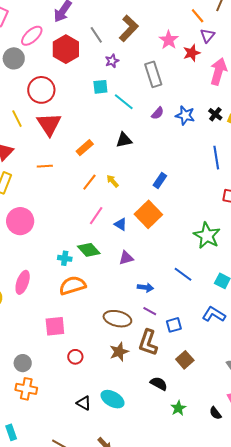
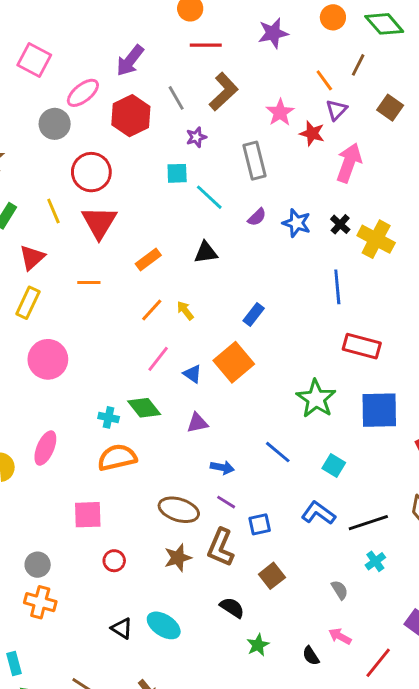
red star: (192, 53) -> (312, 133), turned 30

